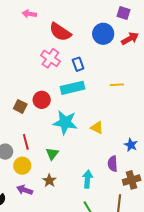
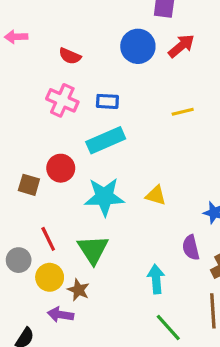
red semicircle: (60, 32) -> (70, 56), size x0.6
blue rectangle: (78, 64) -> (107, 101), turned -56
yellow line: (117, 85) -> (183, 112), moved
green triangle: (52, 154) -> (93, 250), size x1.5
brown star: (49, 181) -> (78, 290), moved

